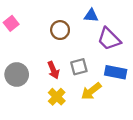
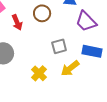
red arrow: (53, 70) -> (17, 22), moved

